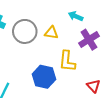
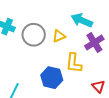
cyan arrow: (76, 16) -> (82, 20), size x1.5
yellow triangle: (51, 33) -> (59, 36), turned -32

